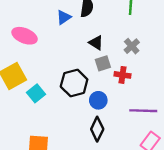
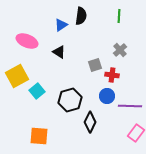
black triangle: (96, 43) -> (59, 52), moved
black hexagon: (74, 83) -> (70, 100), moved
blue circle: (98, 100) -> (107, 96), moved

